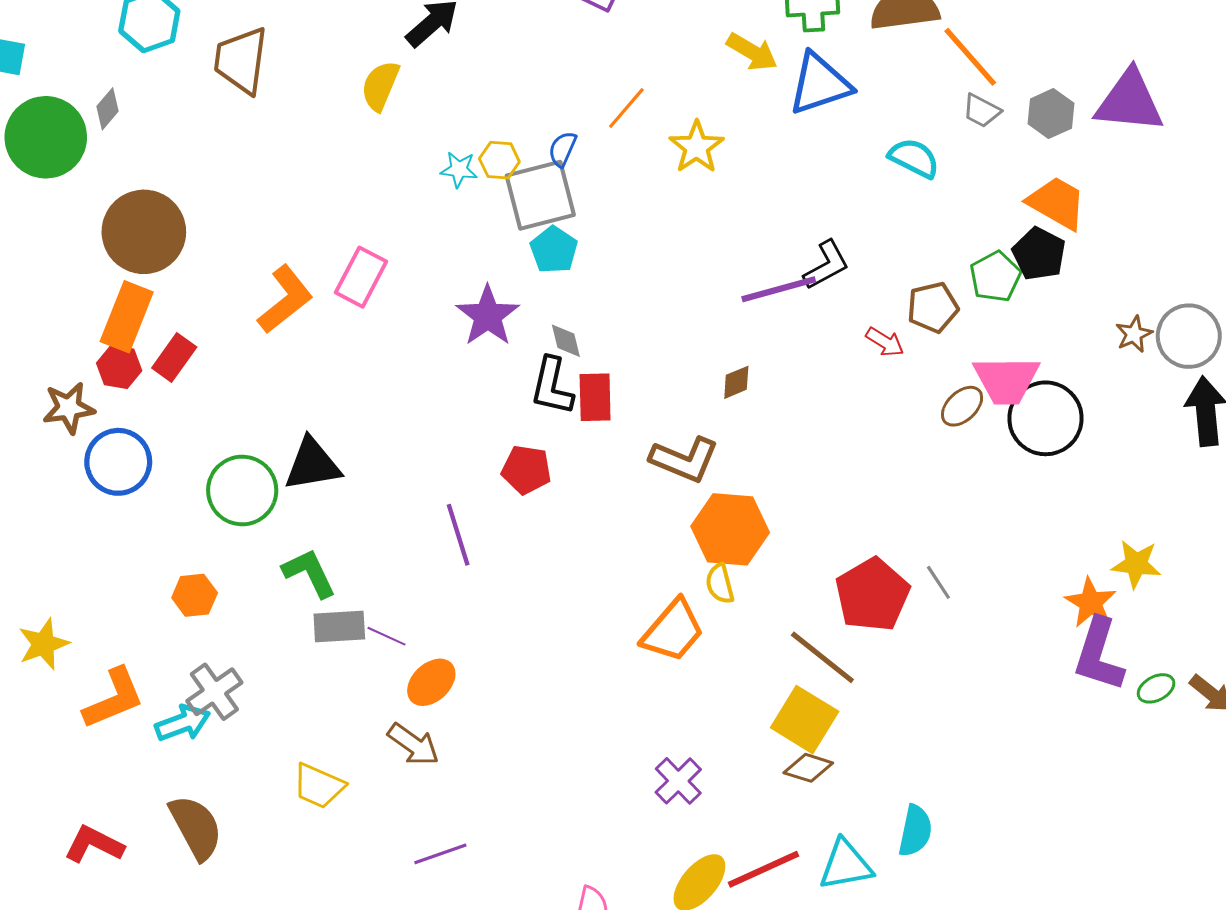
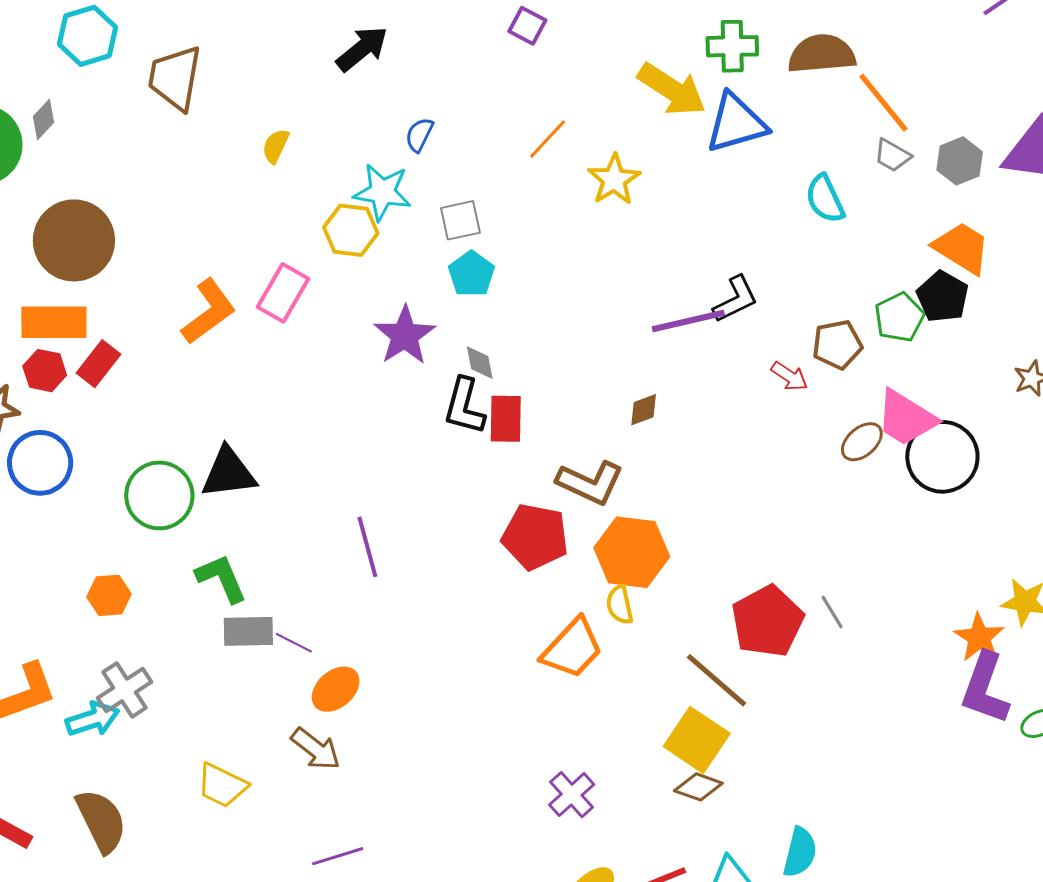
yellow arrow: (752, 52) -> (672, 89), size x1.4
yellow semicircle: (380, 86) -> (276, 146), moved, size x0.7
blue semicircle: (563, 149) -> (419, 135), moved
cyan semicircle: (914, 158) -> (825, 199), turned -144
yellow hexagon: (499, 160) -> (351, 230), moved, size x1.4
cyan star: (459, 169) -> (382, 192), size x1.6
gray square: (540, 195) -> (460, 220), size x0.6
orange rectangle: (127, 317) -> (54, 322), turned 66
pink trapezoid: (1006, 380) -> (906, 418), turned 30
red pentagon: (526, 470) -> (535, 537), moved, size x1.4

